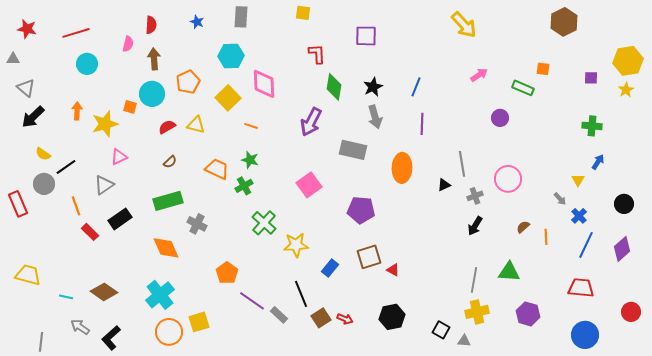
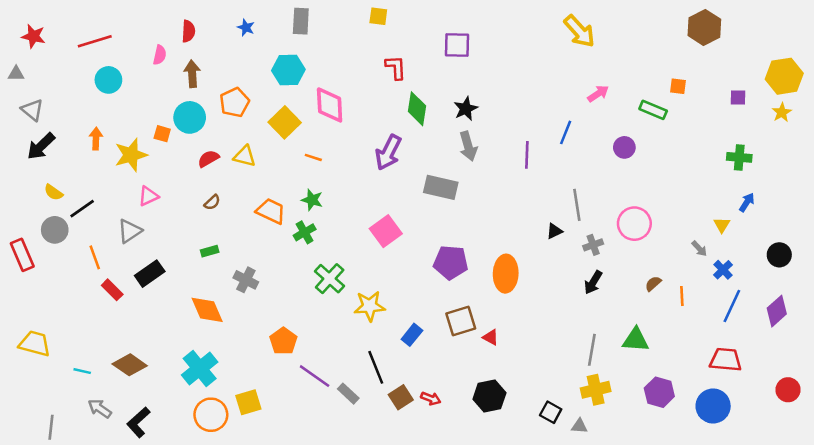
blue line: (416, 87) -> (566, 132), moved
orange ellipse: (402, 168) -> (506, 274), moved
green rectangle: (168, 201) -> (210, 251), size x0.5
blue circle: (585, 335) -> (713, 406), moved

